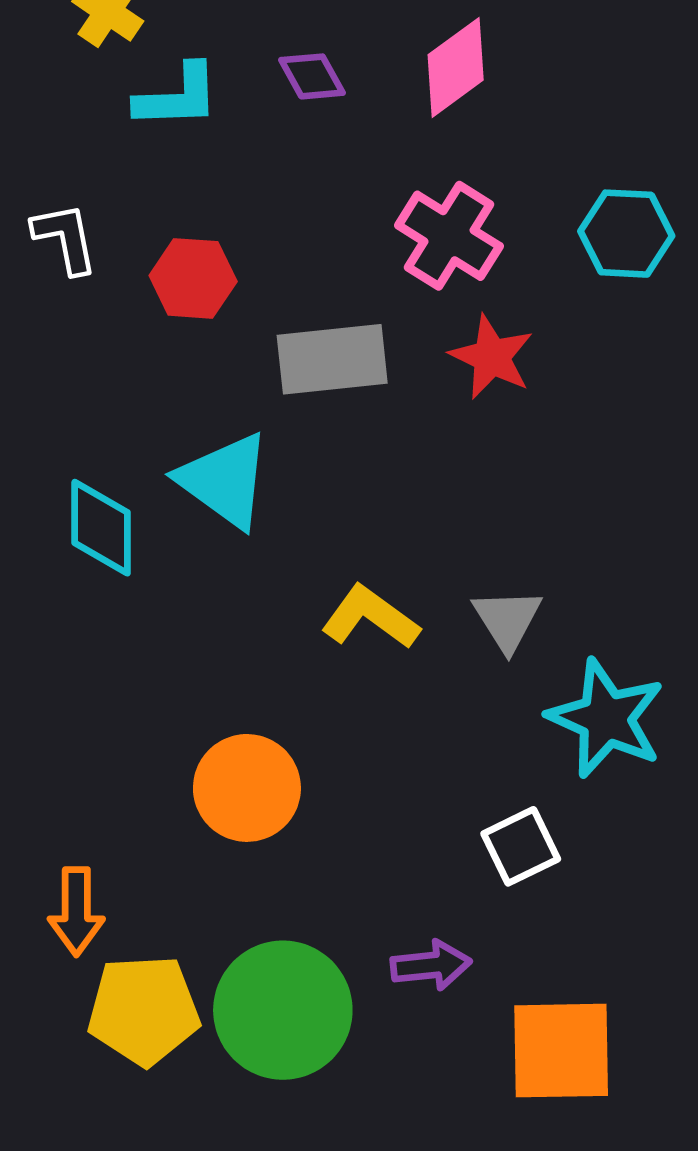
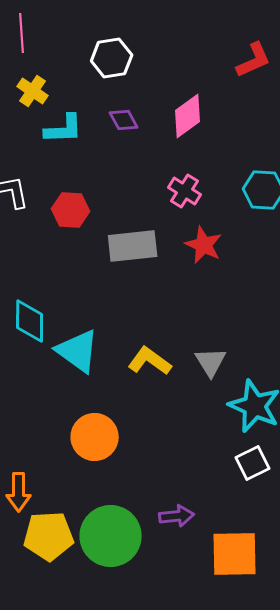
pink cross: (449, 236) -> (185, 191), size x0.7
cyan triangle: (224, 480) -> (78, 351), moved
white square: (521, 846) -> (253, 463), moved

